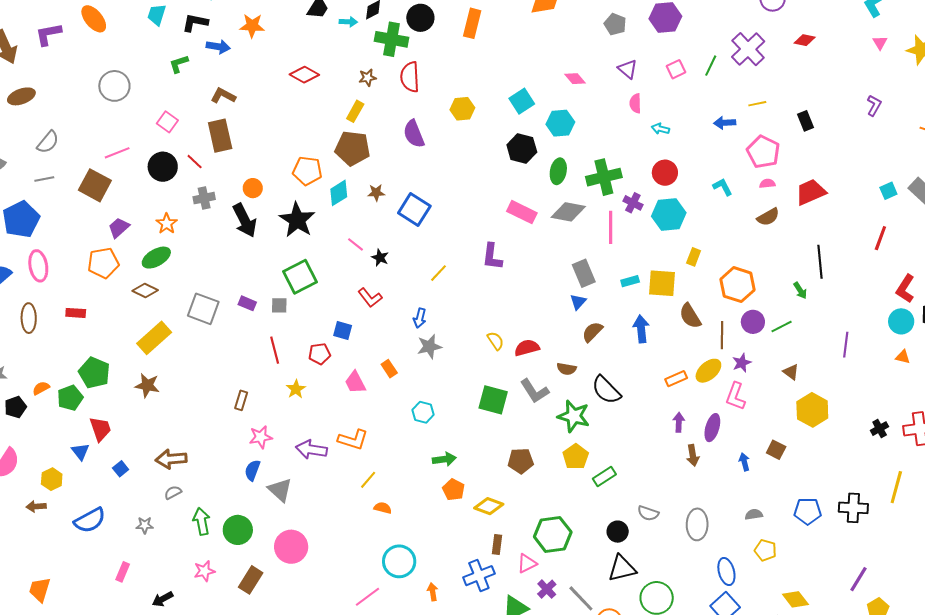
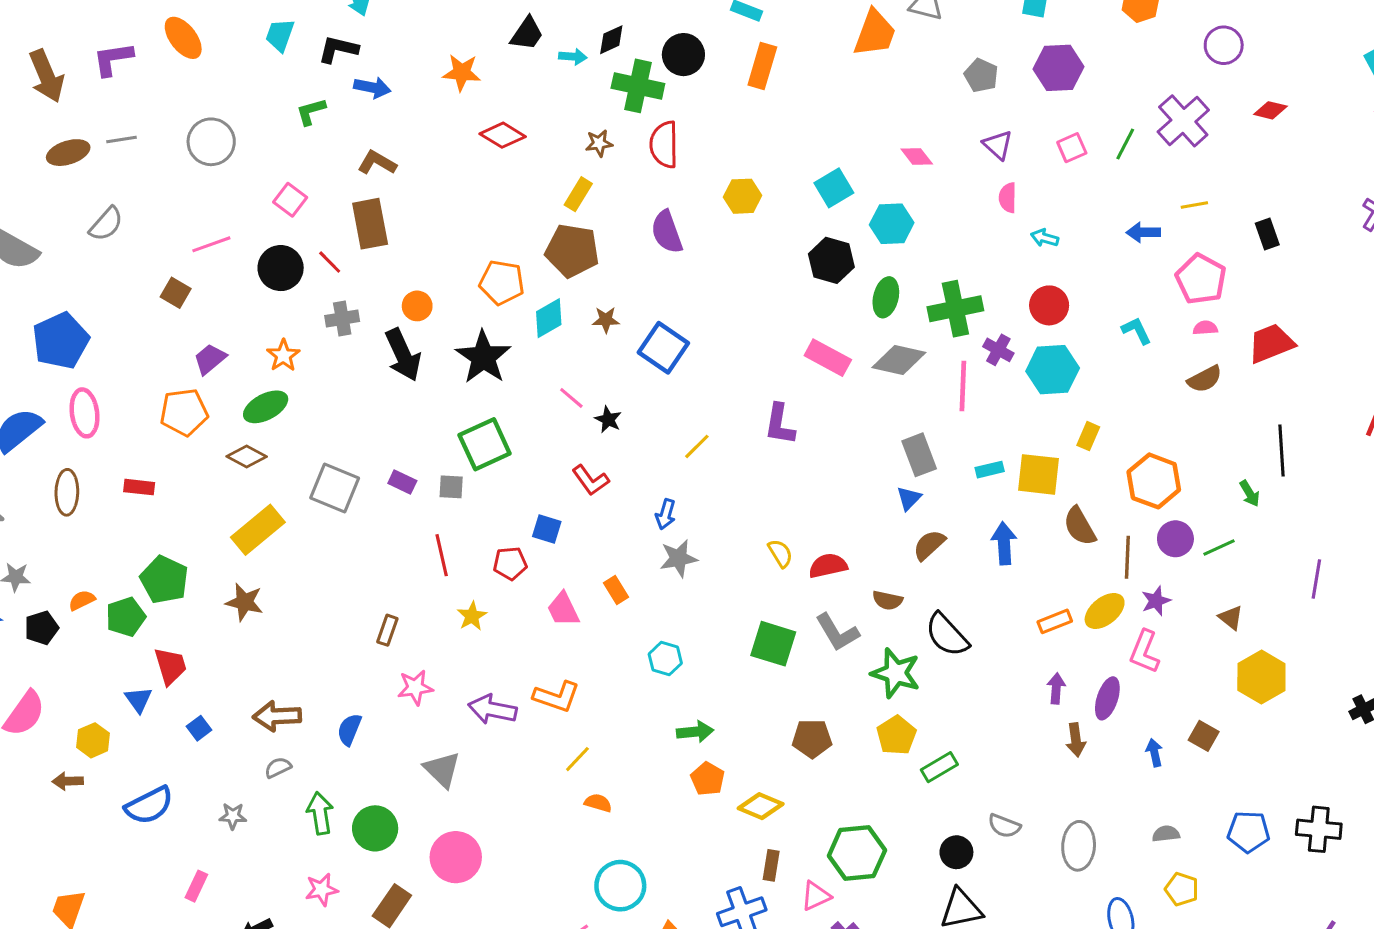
orange star: (252, 26) -> (462, 73), moved
gray line: (44, 179) -> (122, 140), moved
brown square: (95, 185) -> (176, 293), size x0.6
blue semicircle: (252, 470) -> (349, 730), moved

